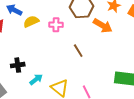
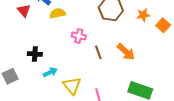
pink cross: (56, 25) -> (79, 36), moved
orange arrow: (103, 26) -> (126, 52), moved

